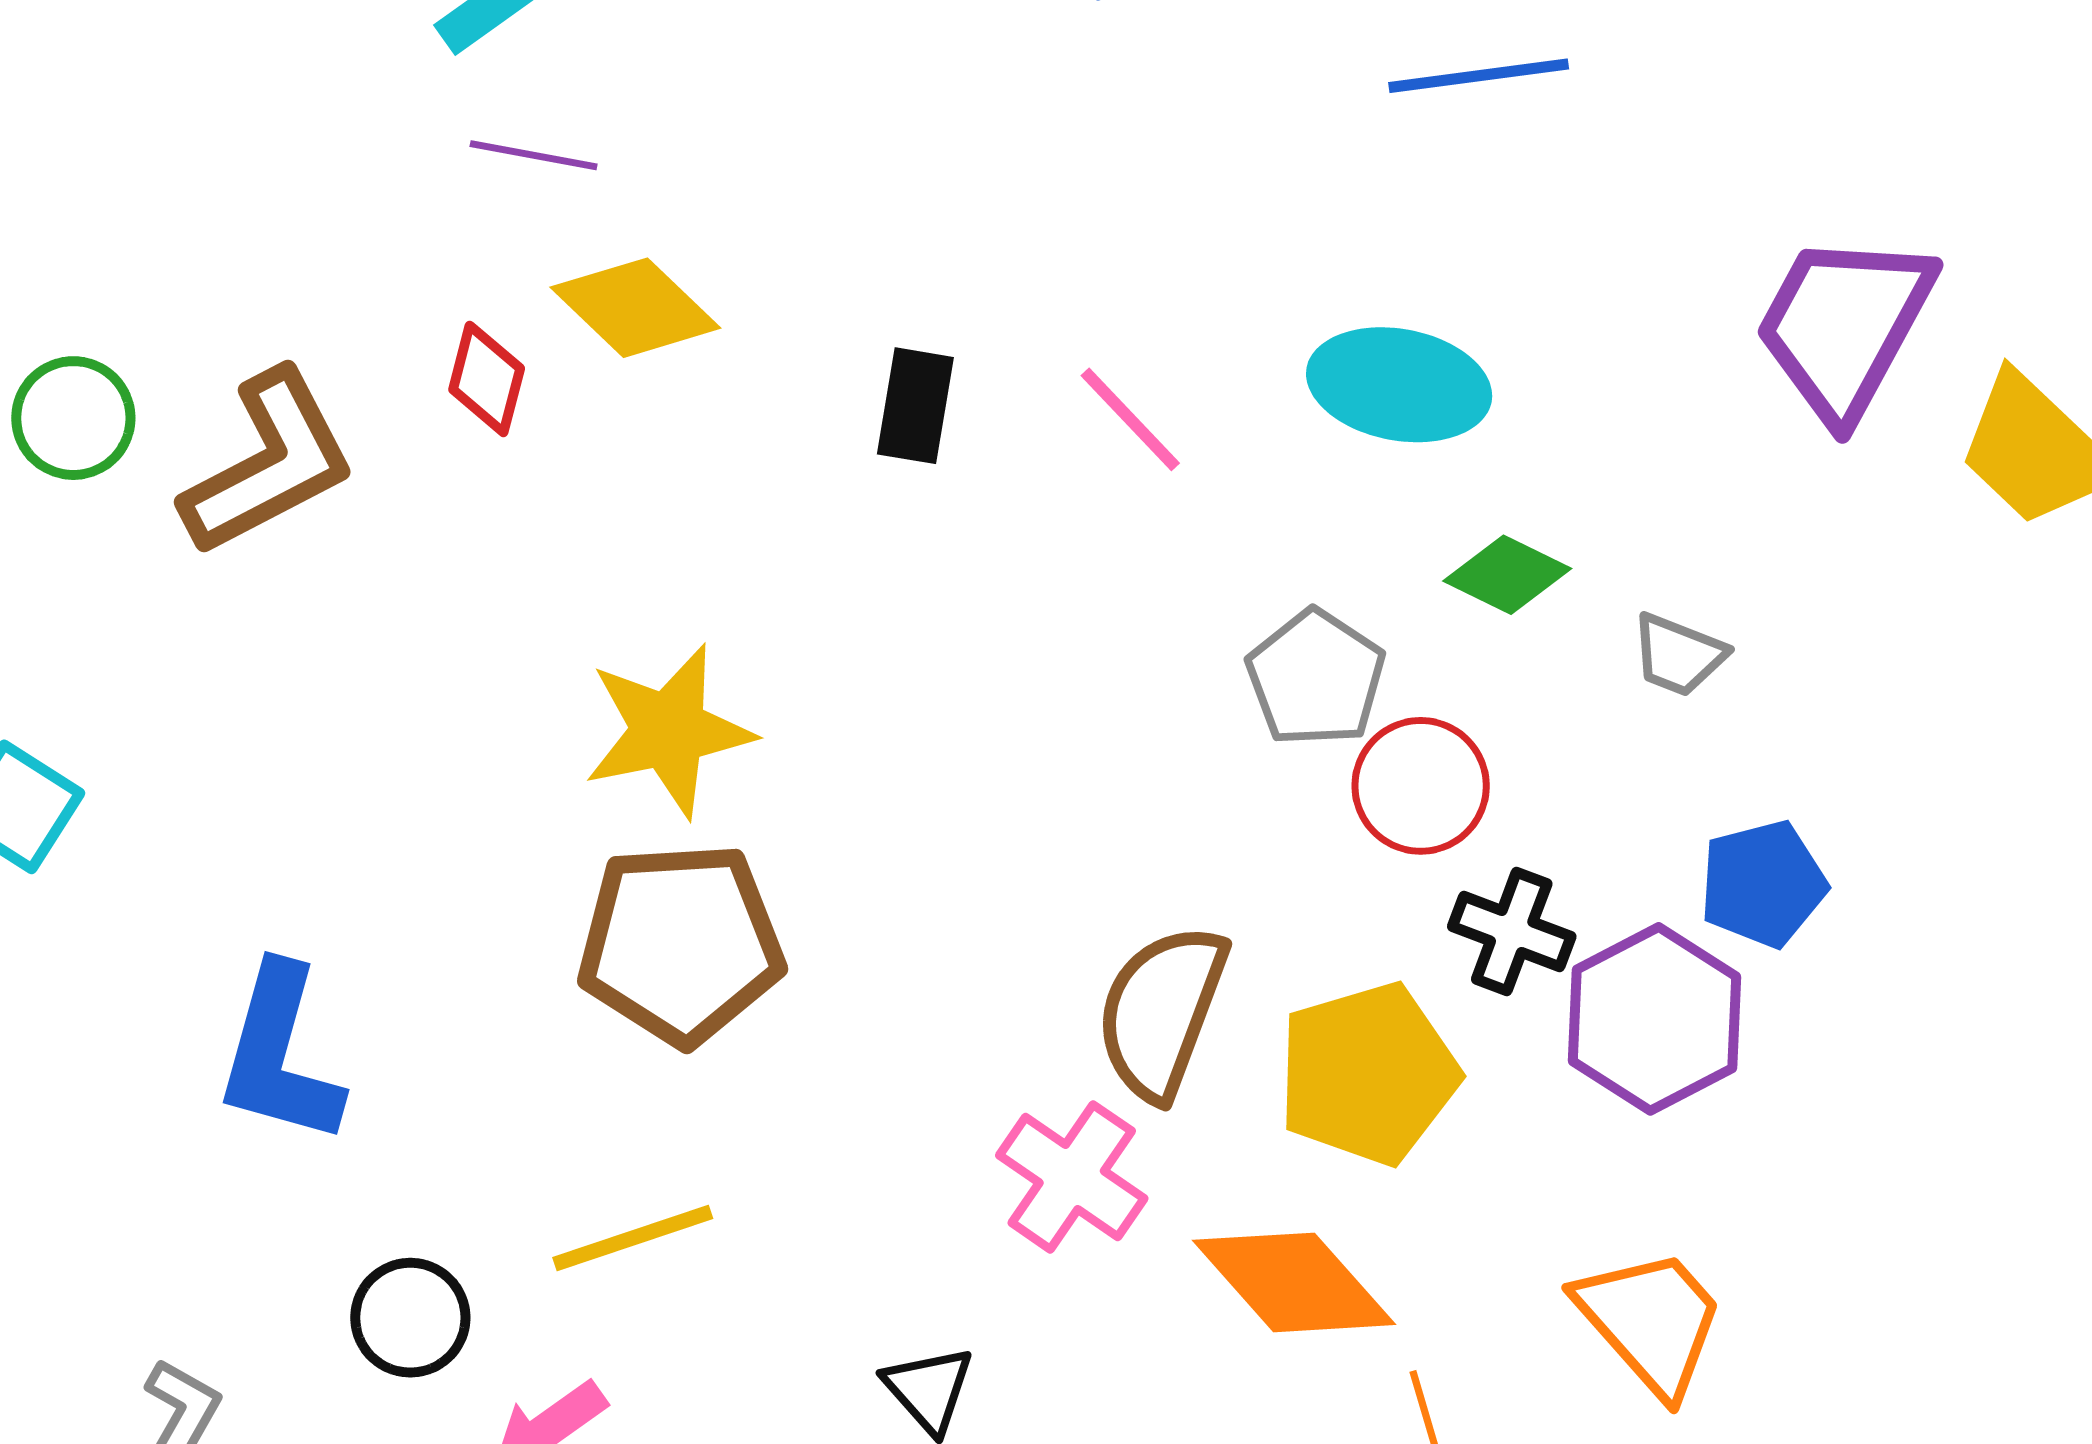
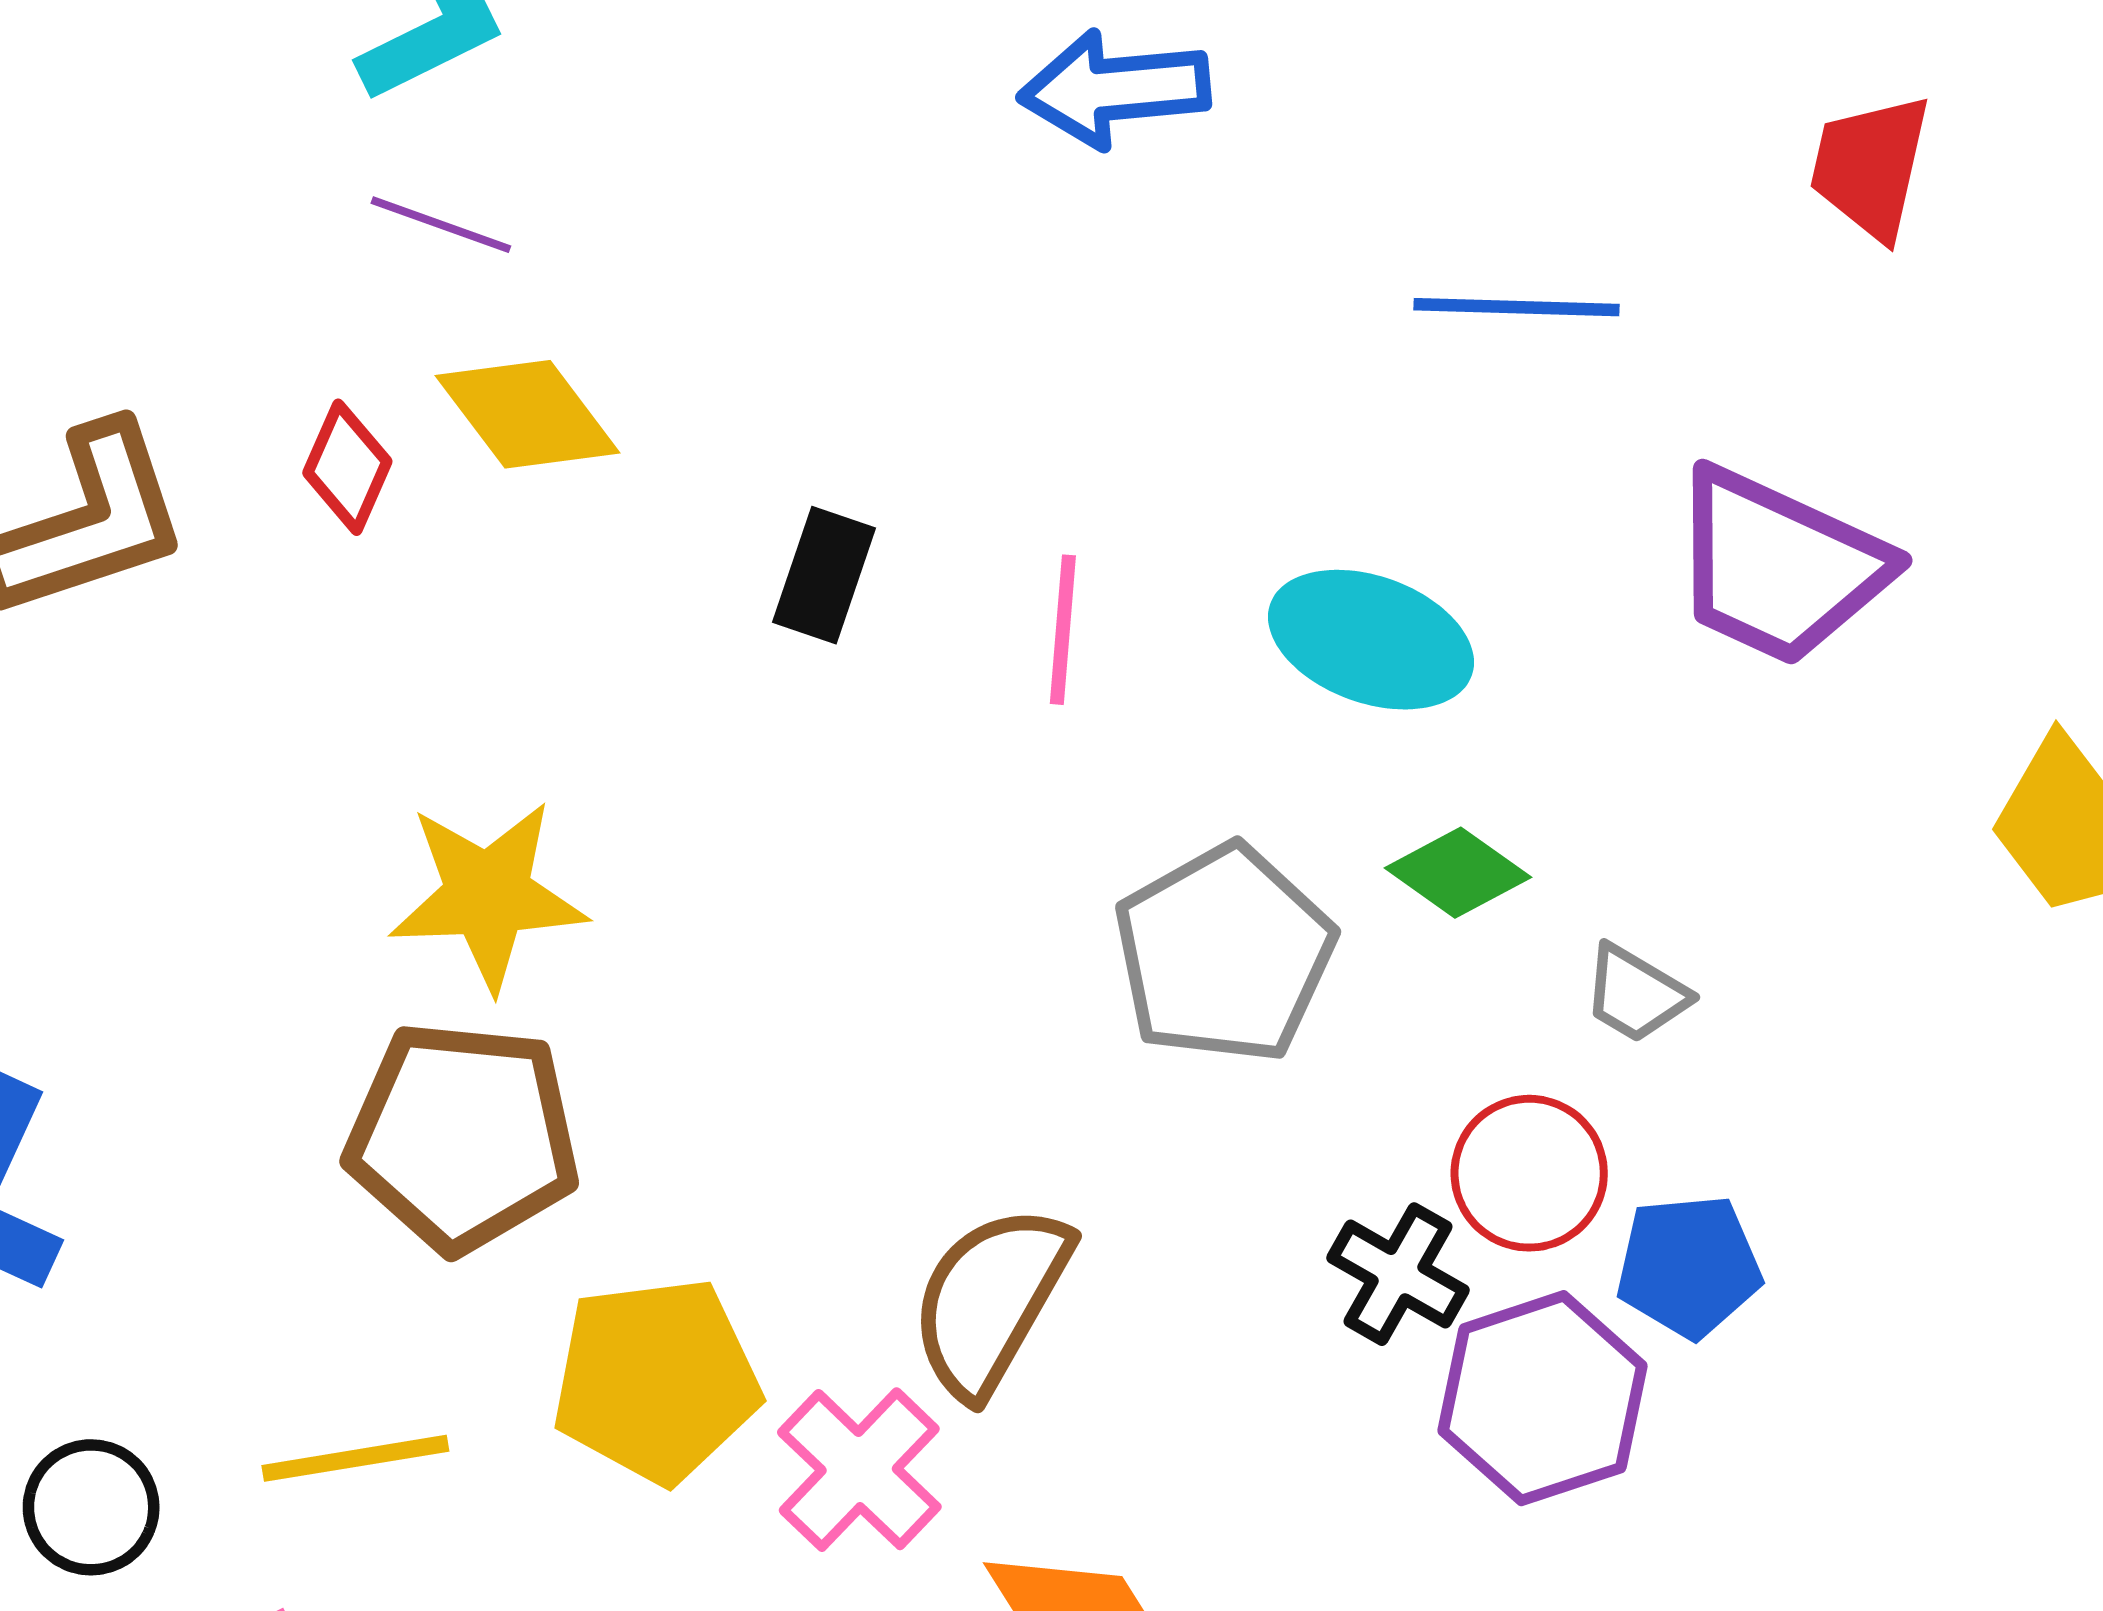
purple trapezoid: (1844, 326) -> (1779, 567), moved, turned -103
pink line: (1130, 419) -> (1063, 630), turned 39
gray pentagon: (1316, 678) -> (1224, 954), size x1.4
red circle: (1421, 786) -> (1529, 1173), moved
yellow pentagon: (1368, 1074) -> (656, 1380), moved

